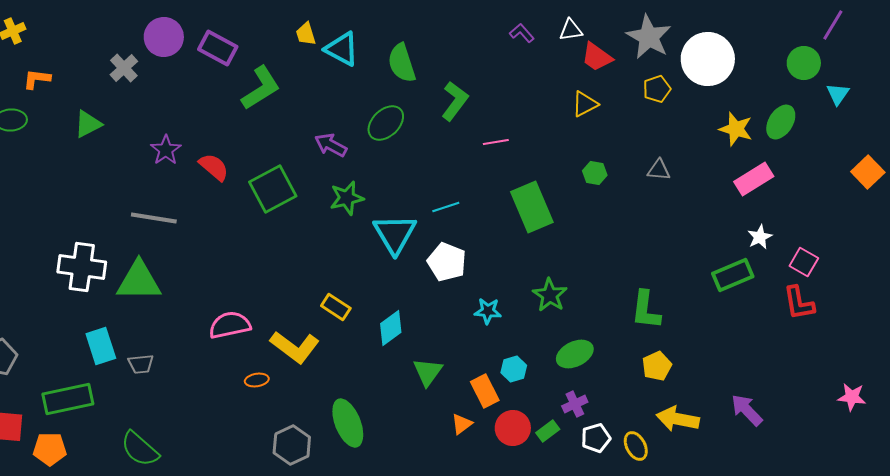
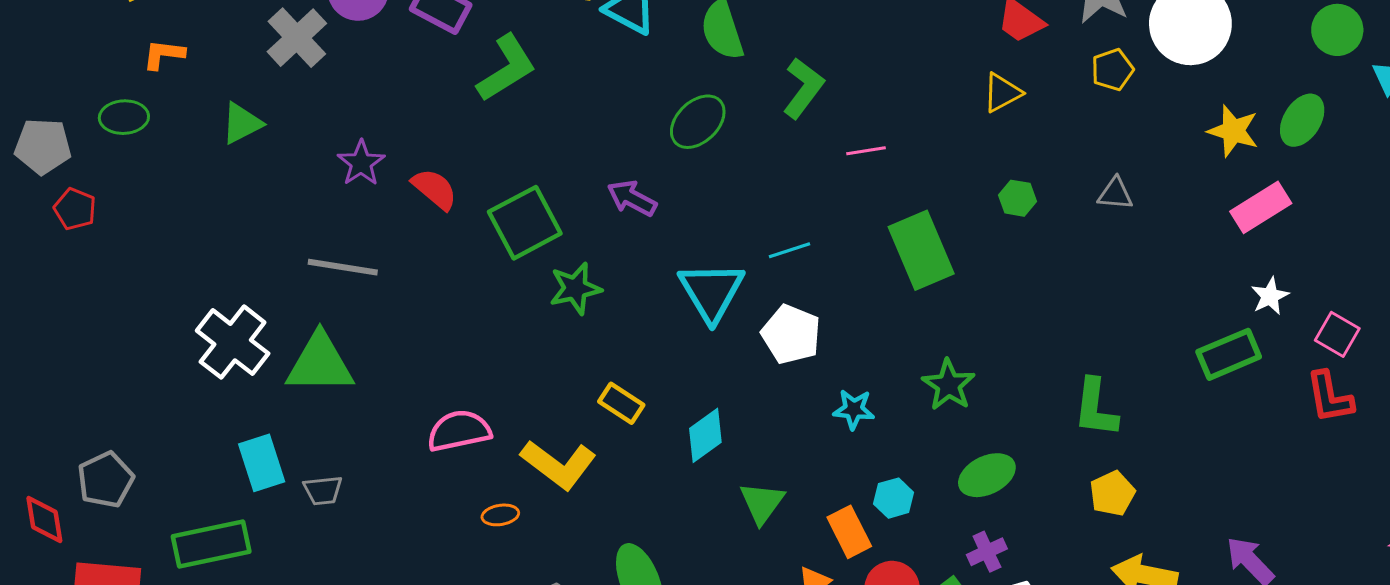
gray cross: (124, 68) -> (297, 38), size x1.4
purple arrow: (331, 145) -> (632, 198), moved
green star: (347, 198) -> (575, 288), moved
white cross: (82, 267) -> (233, 342), turned 30

